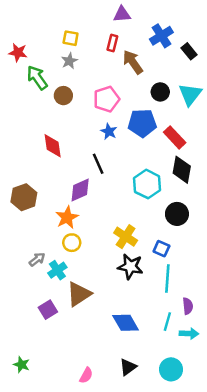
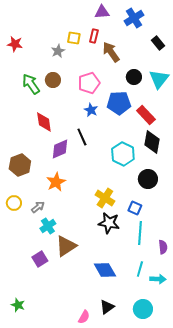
blue cross: (161, 36) -> (134, 18), moved
yellow square: (71, 38) -> (74, 38), moved
green arrow: (37, 78) -> (31, 84), moved
purple diamond: (80, 190) -> (60, 149), moved
yellow circle: (72, 243) -> (14, 203), moved
gray arrow: (37, 259) -> (38, 207), moved
purple semicircle: (188, 306) -> (163, 247), moved
pink semicircle: (86, 375) -> (84, 317), moved

